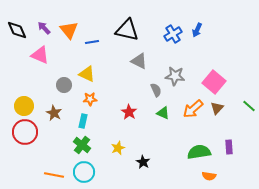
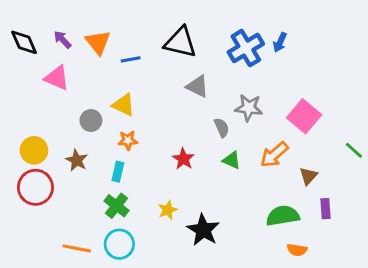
blue cross: (173, 34) -> (246, 48), size x1.4
brown triangle: (217, 108) -> (308, 176), moved
black star: (143, 162) -> (203, 230), size x1.6

